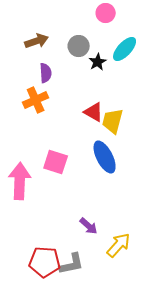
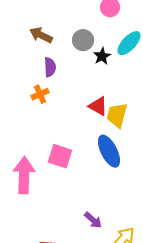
brown arrow: (37, 41) -> (41, 35), turned -135
orange cross: (36, 100) -> (40, 94), size x0.7

